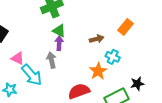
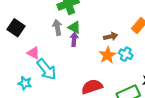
gray arrow: (52, 60) -> (57, 27), moved
orange star: (98, 71) -> (108, 55), moved

